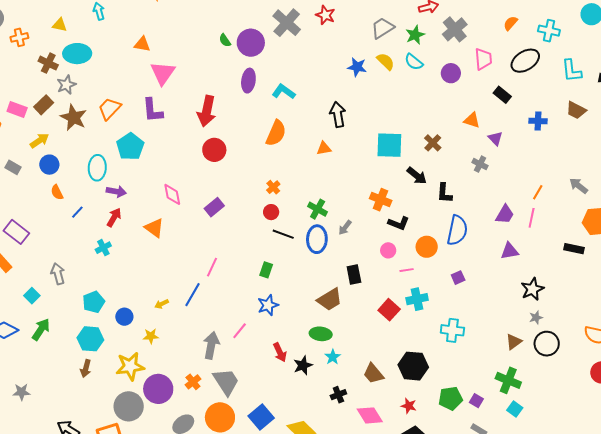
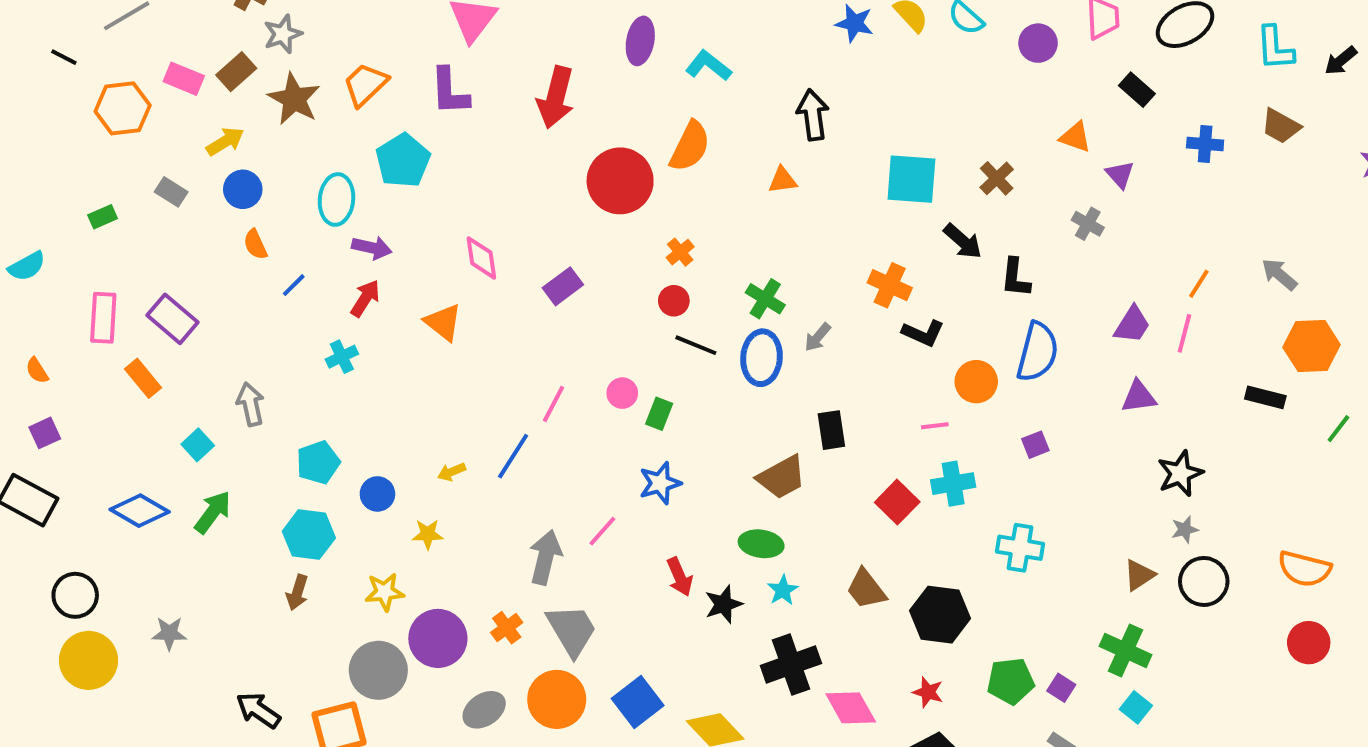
red circle: (214, 150) -> (620, 181), moved, size x1.4
pink circle: (388, 250) -> (622, 393), moved
yellow star: (130, 366) -> (385, 592), size x0.7
brown trapezoid: (373, 374) -> (866, 589), moved
black cross: (338, 395) -> (791, 664), size x1.8

